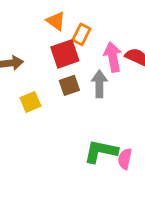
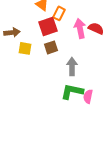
gray arrow: (99, 84) -> (72, 66), moved
yellow square: (30, 102) -> (25, 48), moved, turned 32

